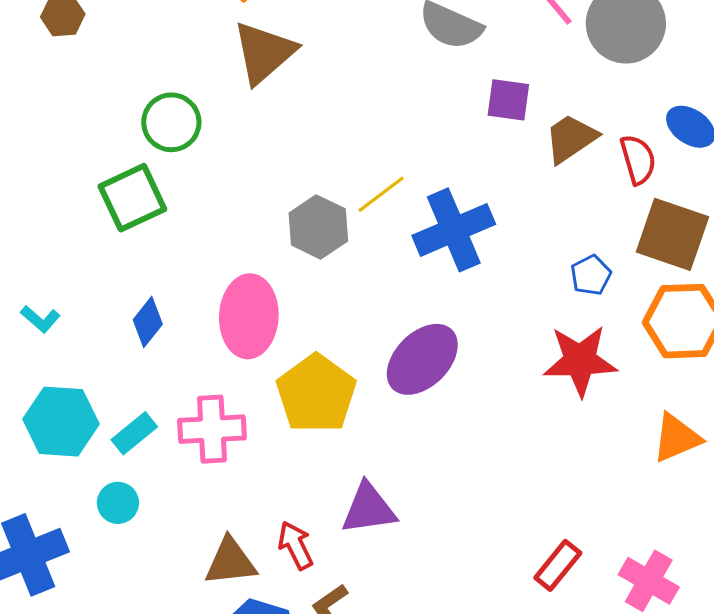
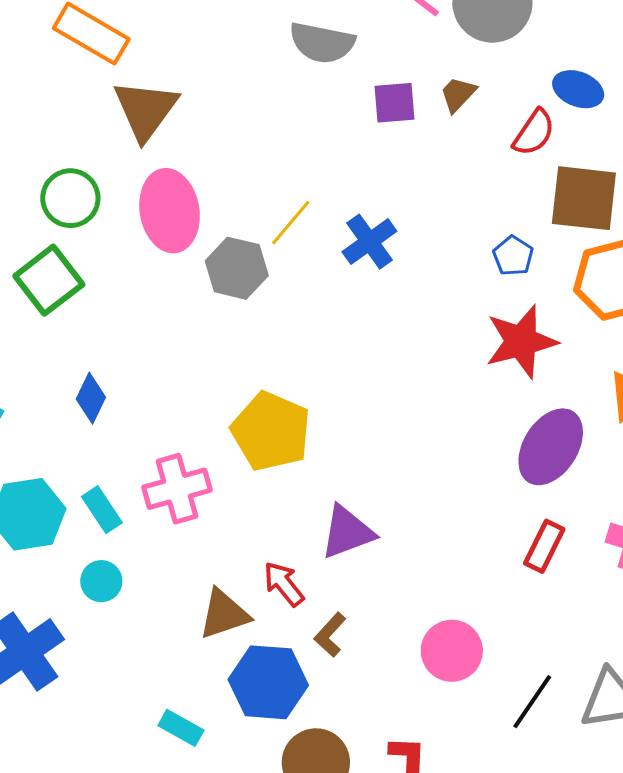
brown trapezoid: (571, 138) -> (458, 94), moved, size x0.7
red semicircle: (638, 159) -> (534, 133), turned 63
blue cross: (454, 230) -> (369, 242), size x0.7
pink ellipse: (249, 316) -> (170, 211), moved
purple ellipse: (422, 359) -> (551, 447), moved
cyan rectangle: (134, 433) -> (102, 510), turned -72

